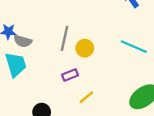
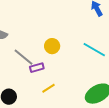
gray line: (65, 38) -> (23, 57), moved, turned -70

